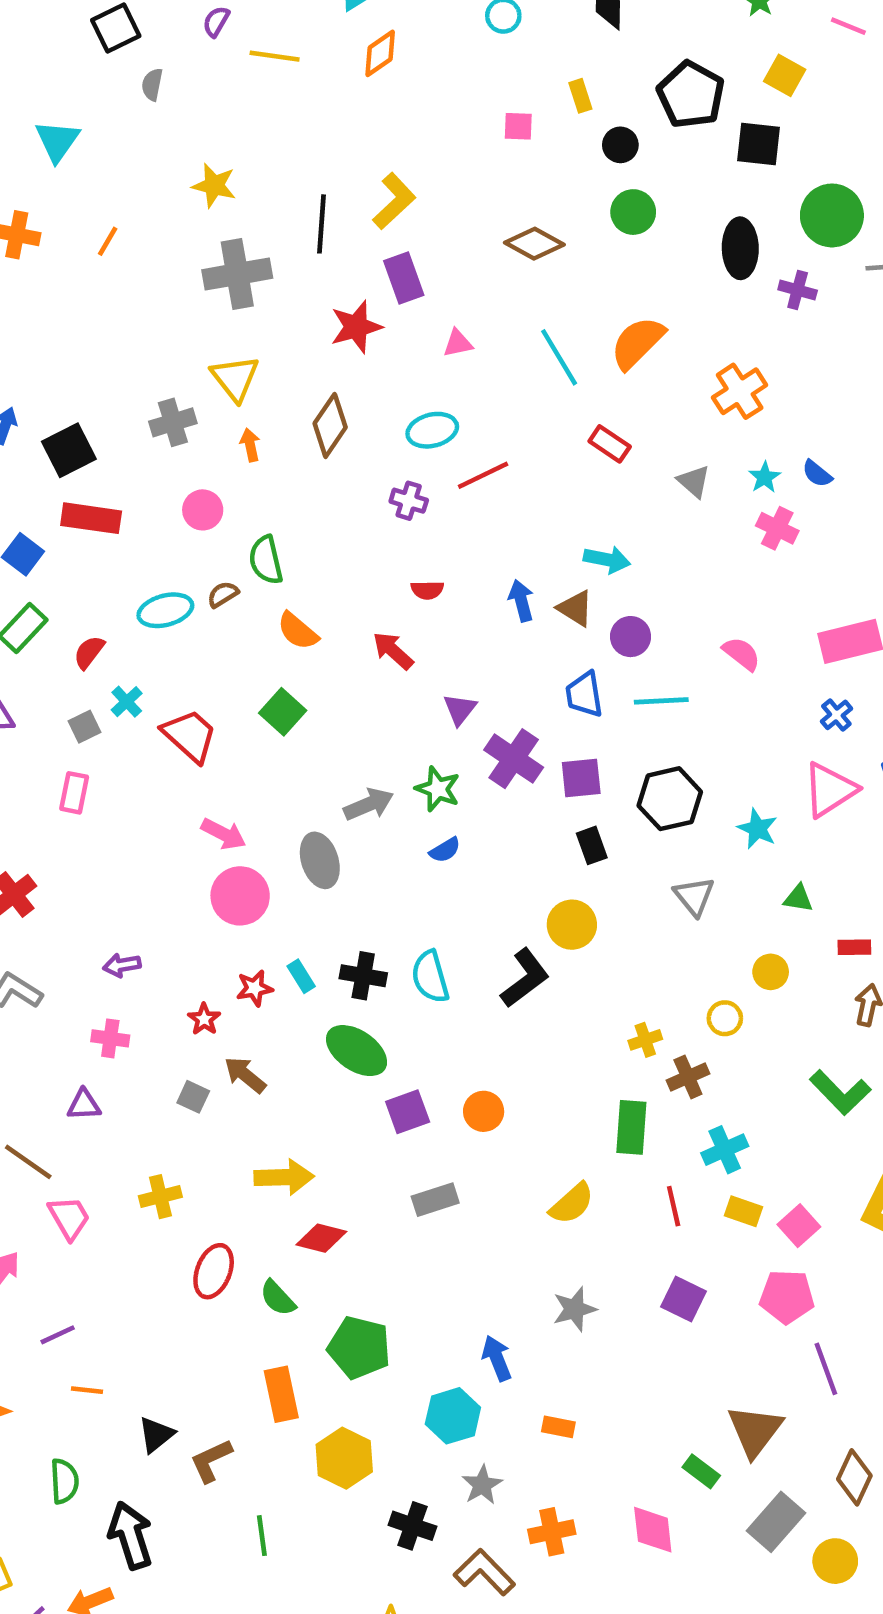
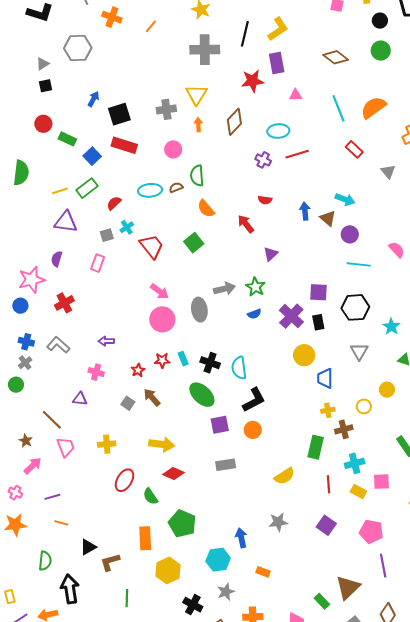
blue trapezoid: (584, 694) -> (325, 378), moved
purple cross: (514, 759) -> (291, 316), moved
black L-shape: (525, 978) -> (254, 400), moved
pink square: (799, 1226) -> (381, 482), moved, turned 30

